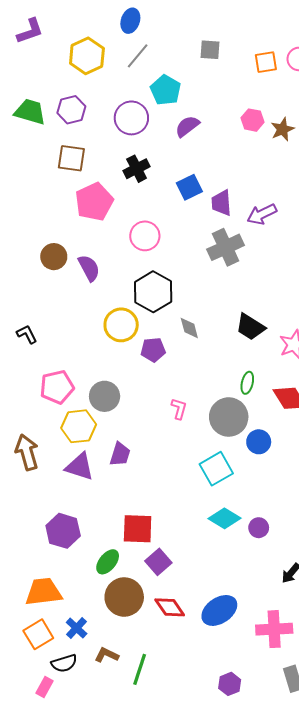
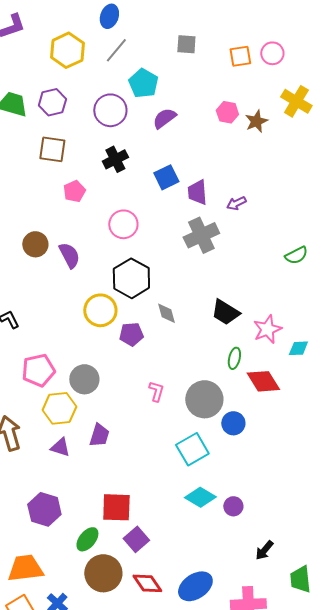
pink pentagon: (94, 202) -> (74, 191), size x0.6
purple arrow: (262, 214) -> (236, 203), size x0.7
green ellipse: (247, 383) -> (234, 358), moved
purple triangle: (80, 467) -> (60, 447), size x0.7

